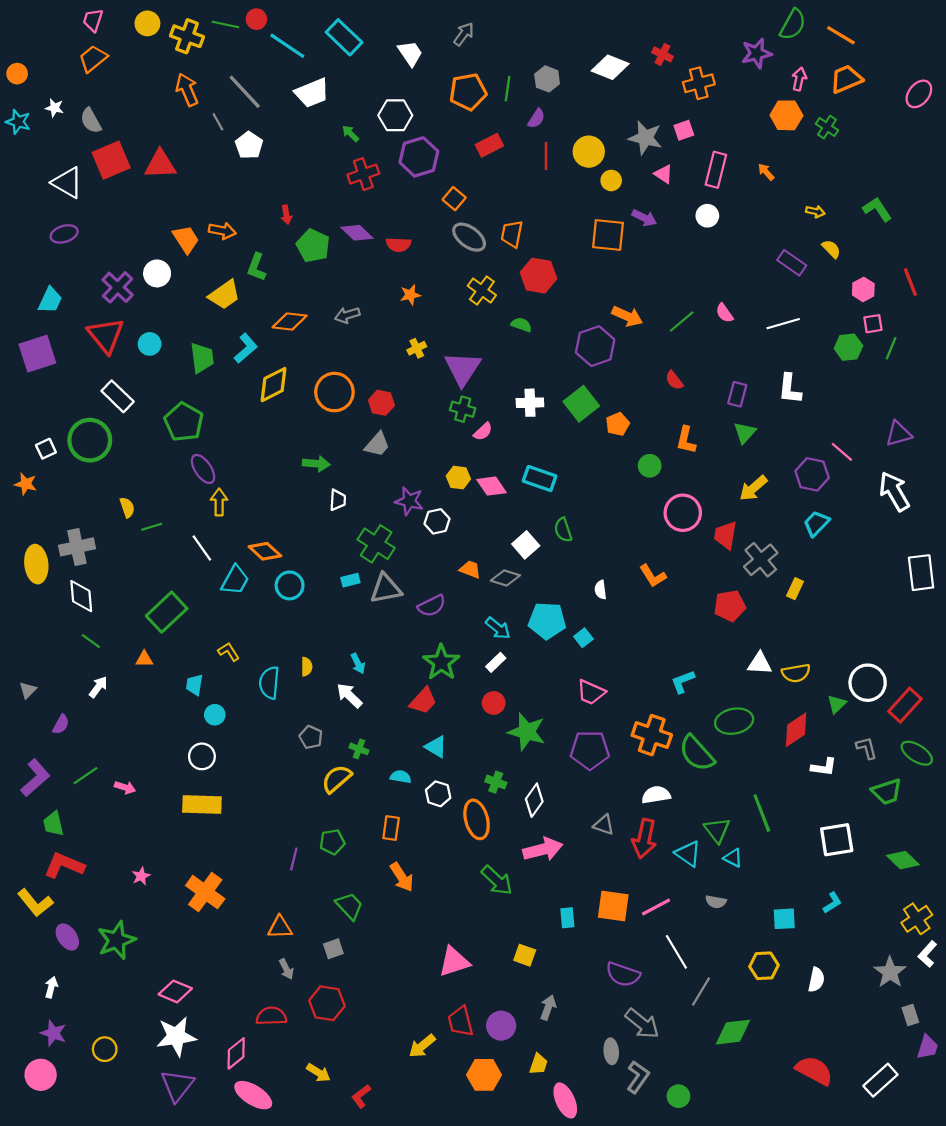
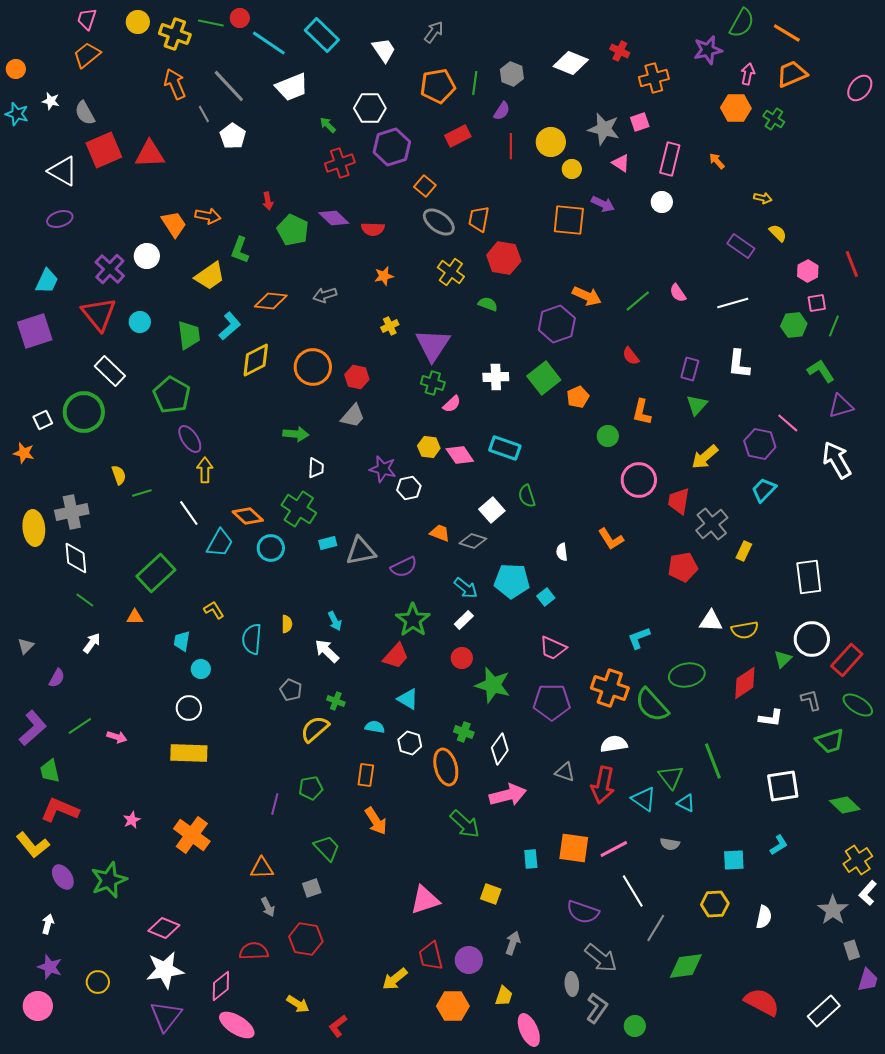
green L-shape: (877, 209) -> (821, 371), moved
green cross: (376, 544) -> (299, 509), moved
white rectangle: (921, 573) -> (809, 577), moved

